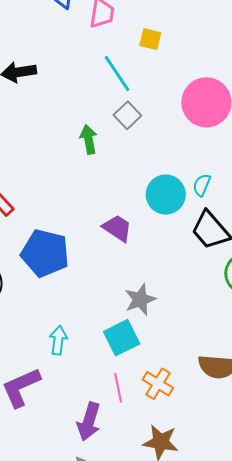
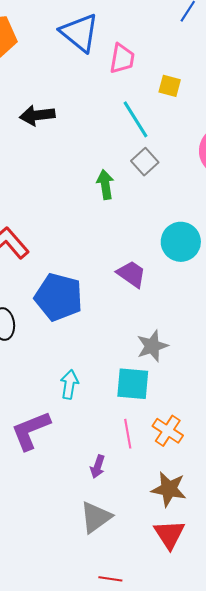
cyan square: (122, 338) -> (133, 384), turned 30
purple arrow: (89, 422) -> (98, 467), size x0.6

